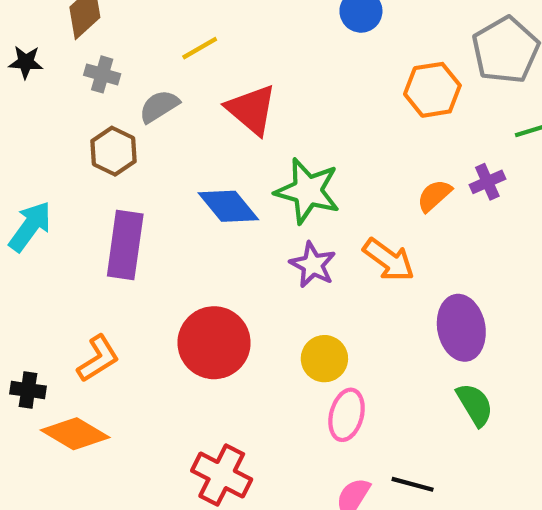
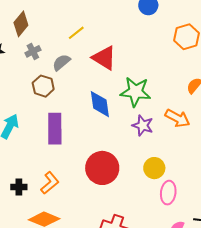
gray cross: (102, 74) -> (33, 51), turned -35
blue diamond: (228, 206) -> (100, 104), turned 40
black cross: (28, 390) -> (19, 187), moved

